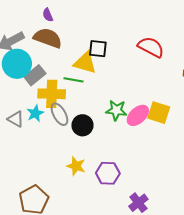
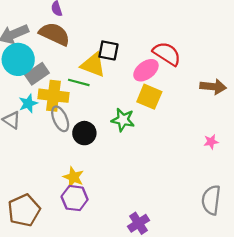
cyan star: (35, 113) -> (28, 103), moved
yellow square: (159, 113) -> (149, 97), moved
pink ellipse: (138, 115) -> (146, 70), moved
purple hexagon: (108, 173) -> (75, 198), moved

